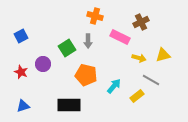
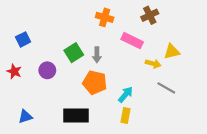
brown cross: (141, 22) -> (150, 15), moved
gray arrow: (88, 41) -> (97, 55), moved
yellow triangle: (163, 55) -> (172, 52), moved
red star: (21, 72) -> (14, 71), moved
yellow rectangle: (137, 96) -> (126, 115), moved, turned -40

